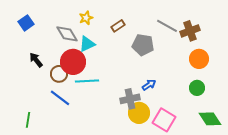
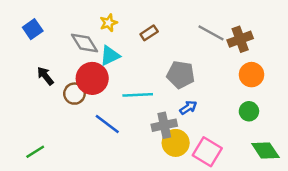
gray pentagon: (143, 45) -> (181, 75), moved
cyan line: (87, 81) -> (138, 95), moved
blue line: (60, 98) -> (107, 124), moved
green line: (28, 120) -> (35, 152), turned 49

